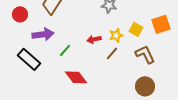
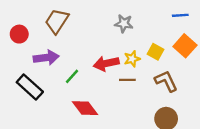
orange square: (161, 24) -> (185, 46), turned -30
red arrow: (94, 39) -> (106, 63), size x1.5
brown line: (112, 53) -> (127, 80), turned 48

